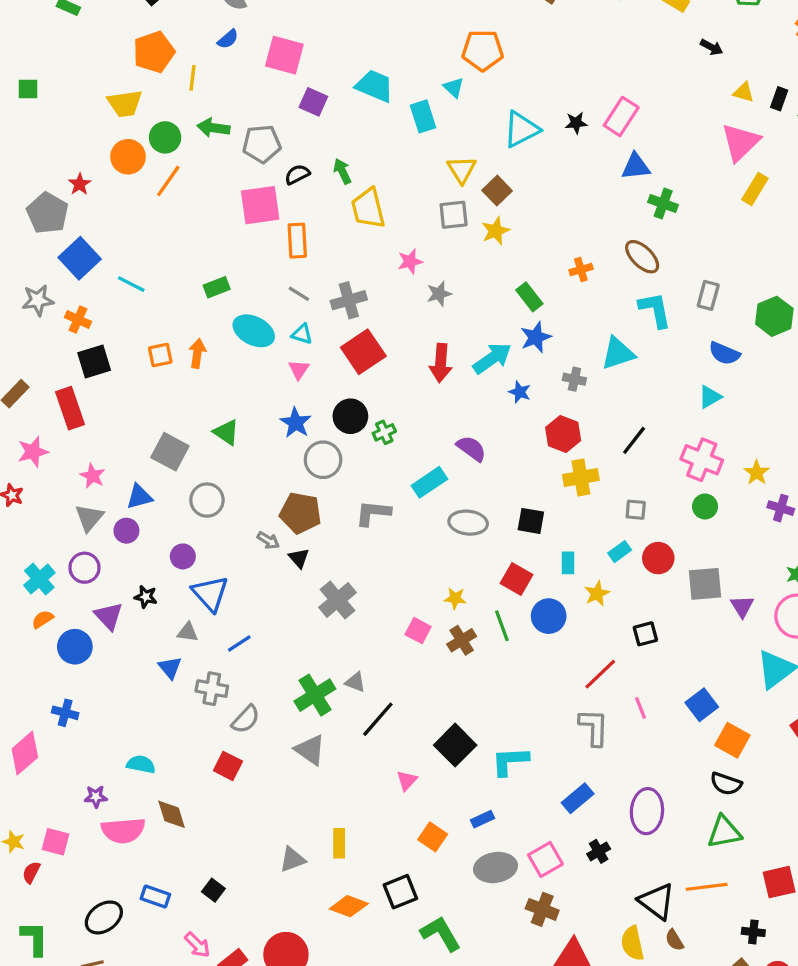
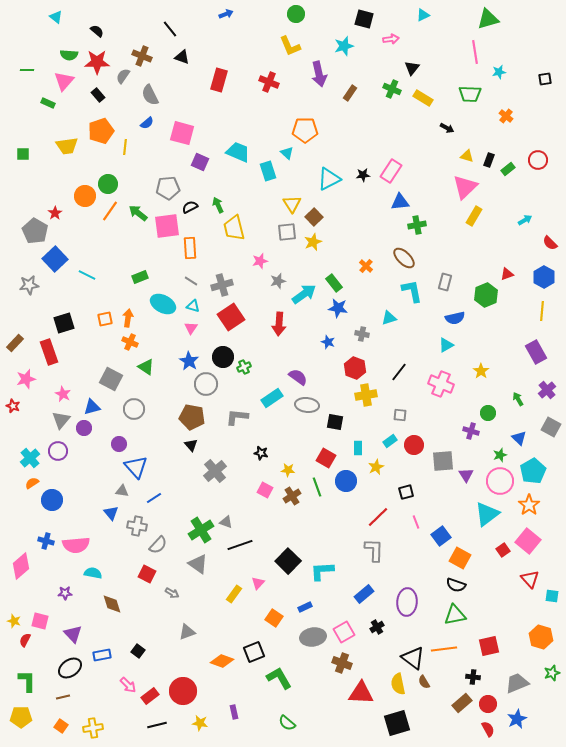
yellow trapezoid: (125, 104) -> (67, 146), moved
green arrow: (213, 128) -> (138, 213), moved, turned 30
green cross: (663, 203) -> (417, 225), turned -30
orange cross: (581, 270) -> (366, 266), turned -32
orange cross: (78, 320) -> (130, 342), moved
blue star: (536, 337) -> (338, 308), turned 30
cyan triangle: (618, 353) -> (389, 318), size x0.7
blue semicircle: (724, 353) -> (455, 318), turned -36
cyan arrow: (492, 358) -> (304, 294), moved
yellow star: (757, 473) -> (481, 371), moved
green circle: (705, 506) -> (488, 413), moved
purple cross: (781, 508) -> (471, 431), moved
gray ellipse: (468, 523) -> (307, 405), moved
gray arrow: (268, 540) -> (172, 593), moved
black star: (146, 597) -> (261, 453), moved
purple triangle: (109, 616) -> (73, 634), moved
pink line: (641, 708) -> (416, 522), moved
black line: (378, 719) -> (240, 545), turned 30
pink semicircle: (123, 830) -> (76, 545), moved
yellow rectangle: (339, 843) -> (234, 594), moved, turned 36
blue rectangle: (155, 897) -> (102, 655), turned -30

